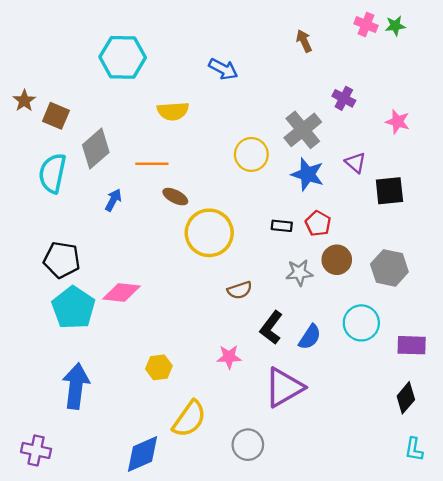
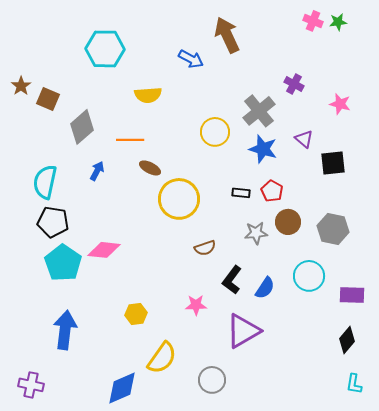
brown arrow: (304, 41) -> (227, 35), moved, size x1.8
cyan semicircle: (52, 173) -> (45, 182), moved

